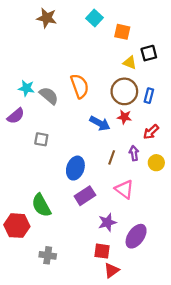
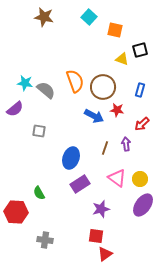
brown circle: (124, 91) -> (103, 87), moved
yellow circle: (156, 163) -> (140, 179), moved
green semicircle: (41, 205) -> (39, 193), size x0.6
purple ellipse: (136, 236) -> (143, 205), moved

